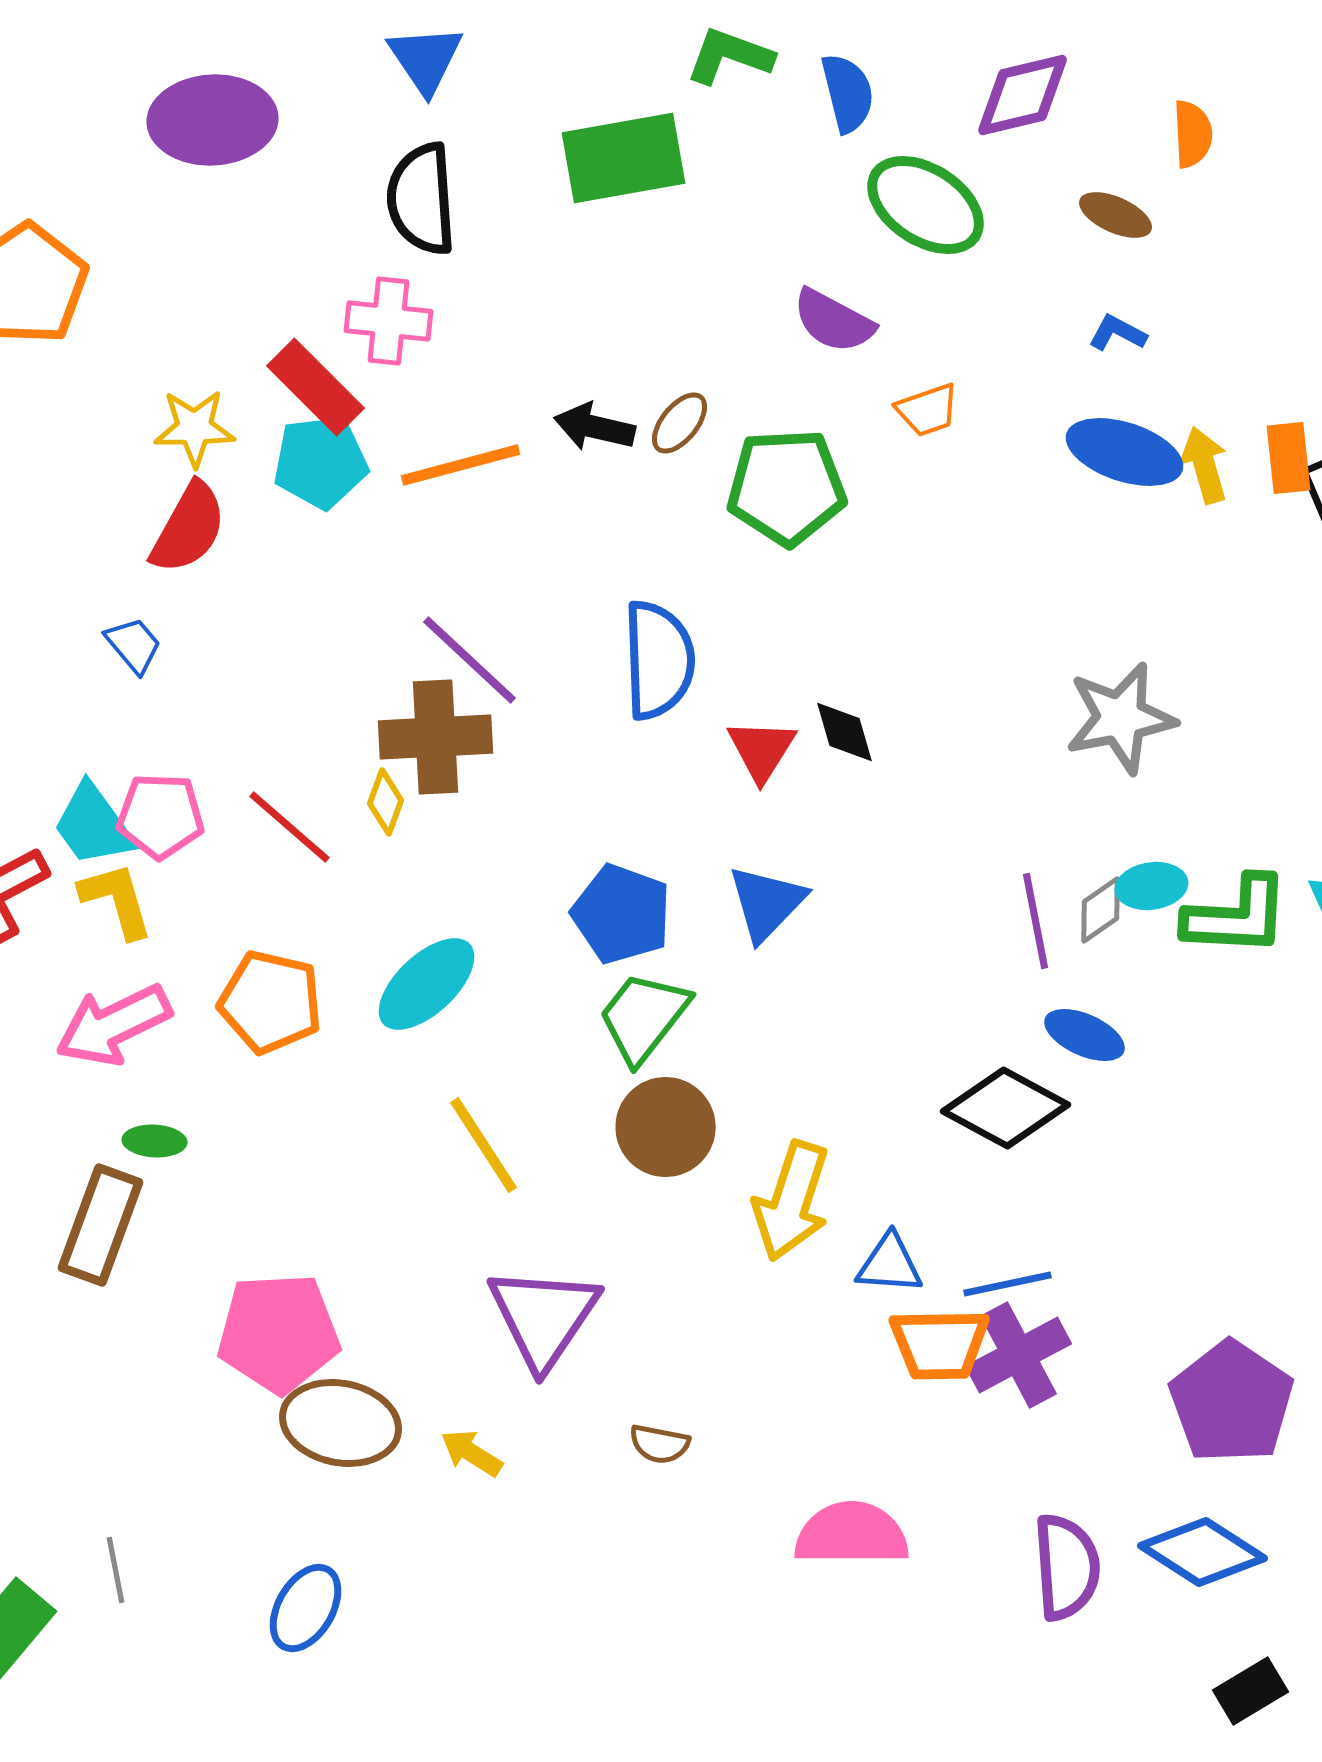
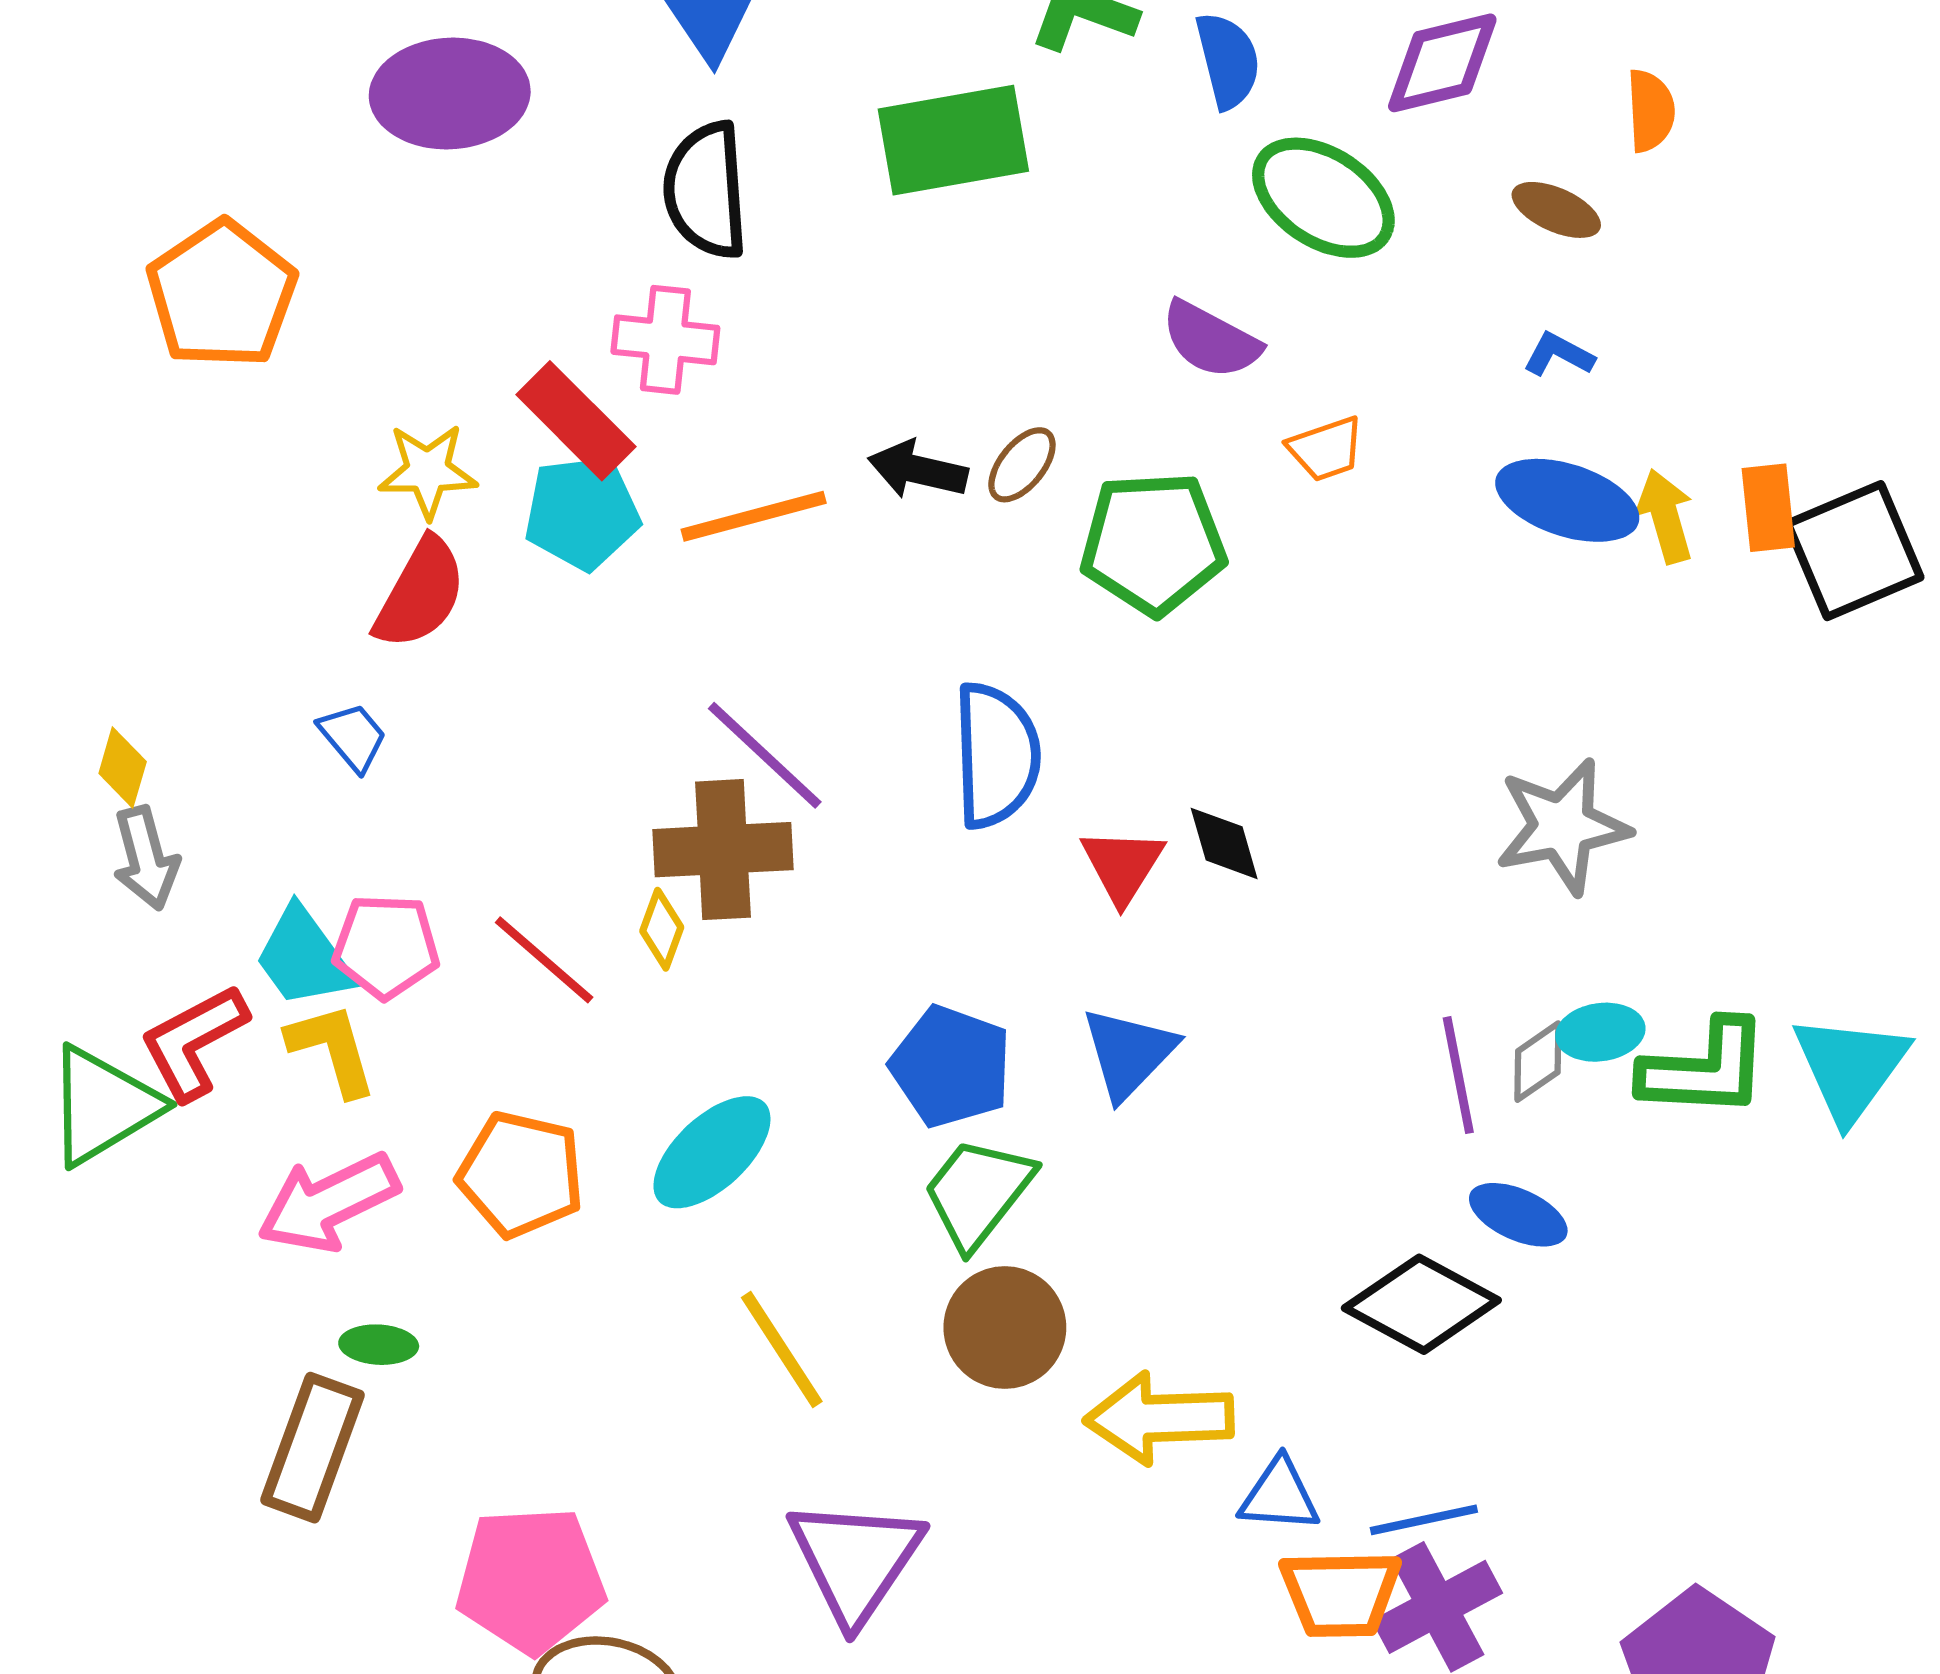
yellow arrow: (792, 1201) -> (1159, 1418), turned 70

